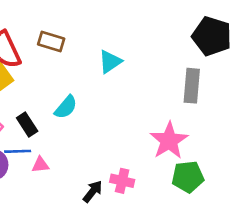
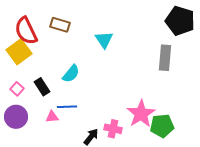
cyan triangle: (110, 62) -> (104, 40), turned -30
pink star: (169, 141) -> (141, 114), moved
blue line: (18, 151) -> (67, 107), moved

